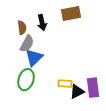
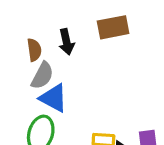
blue triangle: (34, 58) -> (54, 98), turned -48

